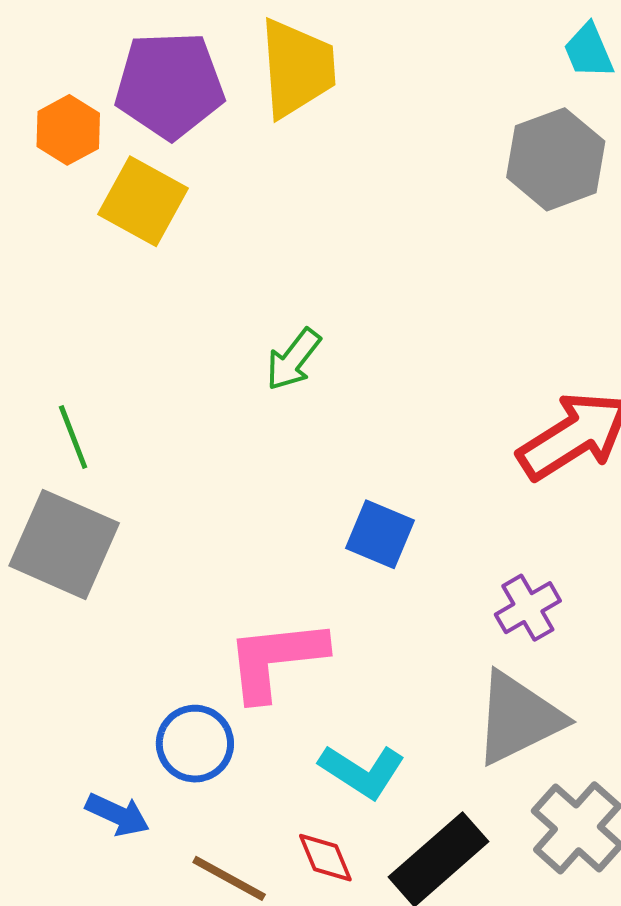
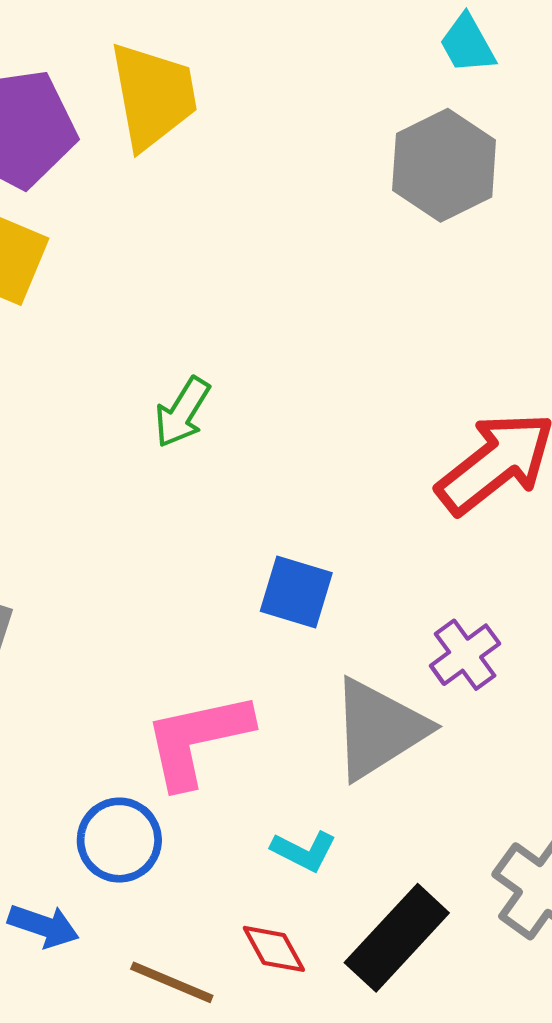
gray triangle: (518, 718) -> (379, 729), moved
cyan L-shape: (362, 771) -> (304, 851), size x0.7

